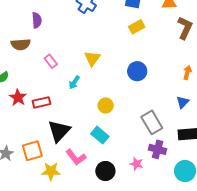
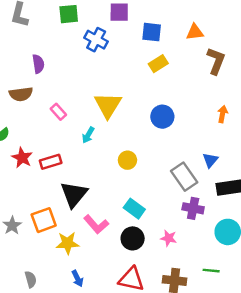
yellow triangle: (92, 58) -> (108, 105), size x1.4
blue triangle: (183, 102) -> (210, 160), moved
cyan rectangle: (100, 135) -> (134, 209), moved
pink star: (137, 164) -> (169, 238), moved

